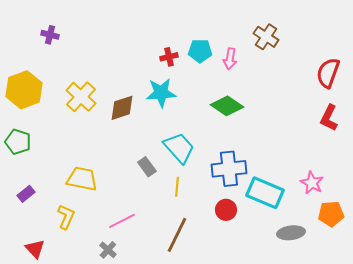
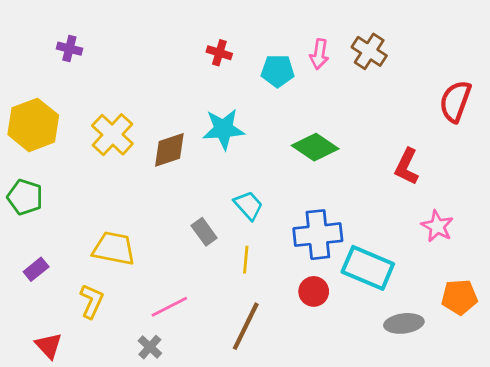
red cross: (169, 57) -> (219, 53), moved, turned 30
pink arrow: (230, 59) -> (319, 54), moved
red L-shape: (329, 118) -> (407, 167), moved
cyan trapezoid: (179, 148) -> (248, 205), size x0.7
pink star: (312, 183) -> (437, 226), moved

